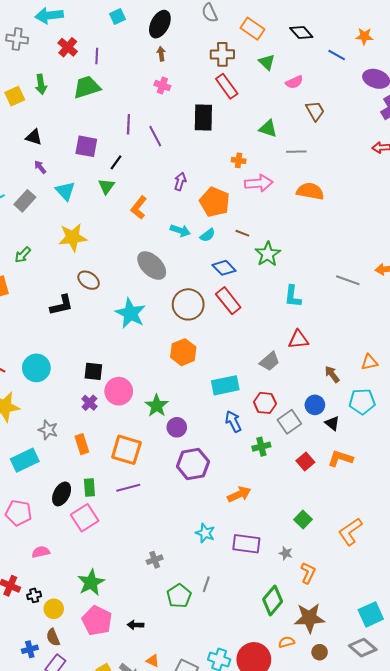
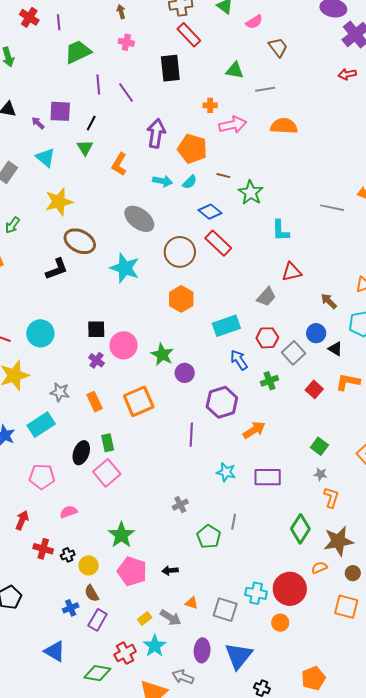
green trapezoid: (87, 87) -> (78, 52), moved
purple arrow: (40, 167) -> (38, 123), moved
purple arrow: (180, 181) -> (156, 133), size x1.6
brown ellipse: (89, 280) -> (80, 241), size x1.4
orange square: (126, 450) -> (139, 401), turned -32
purple hexagon: (193, 464) -> (222, 402), moved
purple line: (128, 488) -> (191, 435), moved, turned -65
gray star: (286, 553) -> (320, 474), moved

